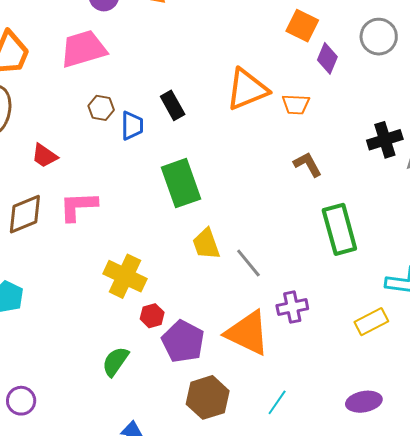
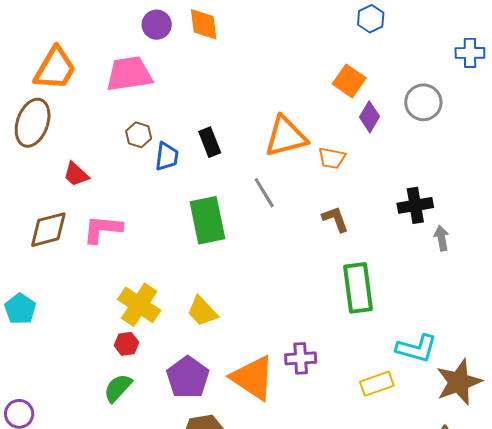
yellow trapezoid: (206, 244) -> (202, 311), moved, turned -32
gray line: (248, 263) -> (264, 193), moved
red hexagon: (152, 316) -> (126, 344), moved

